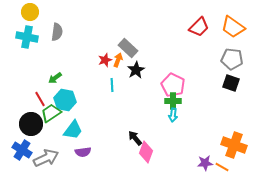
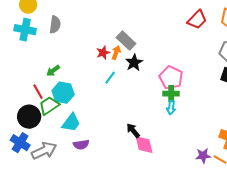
cyan line: (112, 85) -> (110, 78), turned 40
pink diamond: (146, 152) -> (144, 145), turned -35

